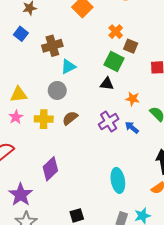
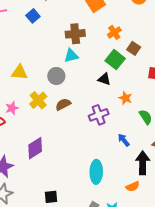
orange cross: (116, 32) -> (114, 32), moved
brown cross: (52, 46) -> (75, 34), moved
pink star: (16, 117) -> (12, 108), moved
yellow cross: (44, 119) -> (38, 100), turned 36
blue arrow: (132, 127) -> (124, 140), moved

